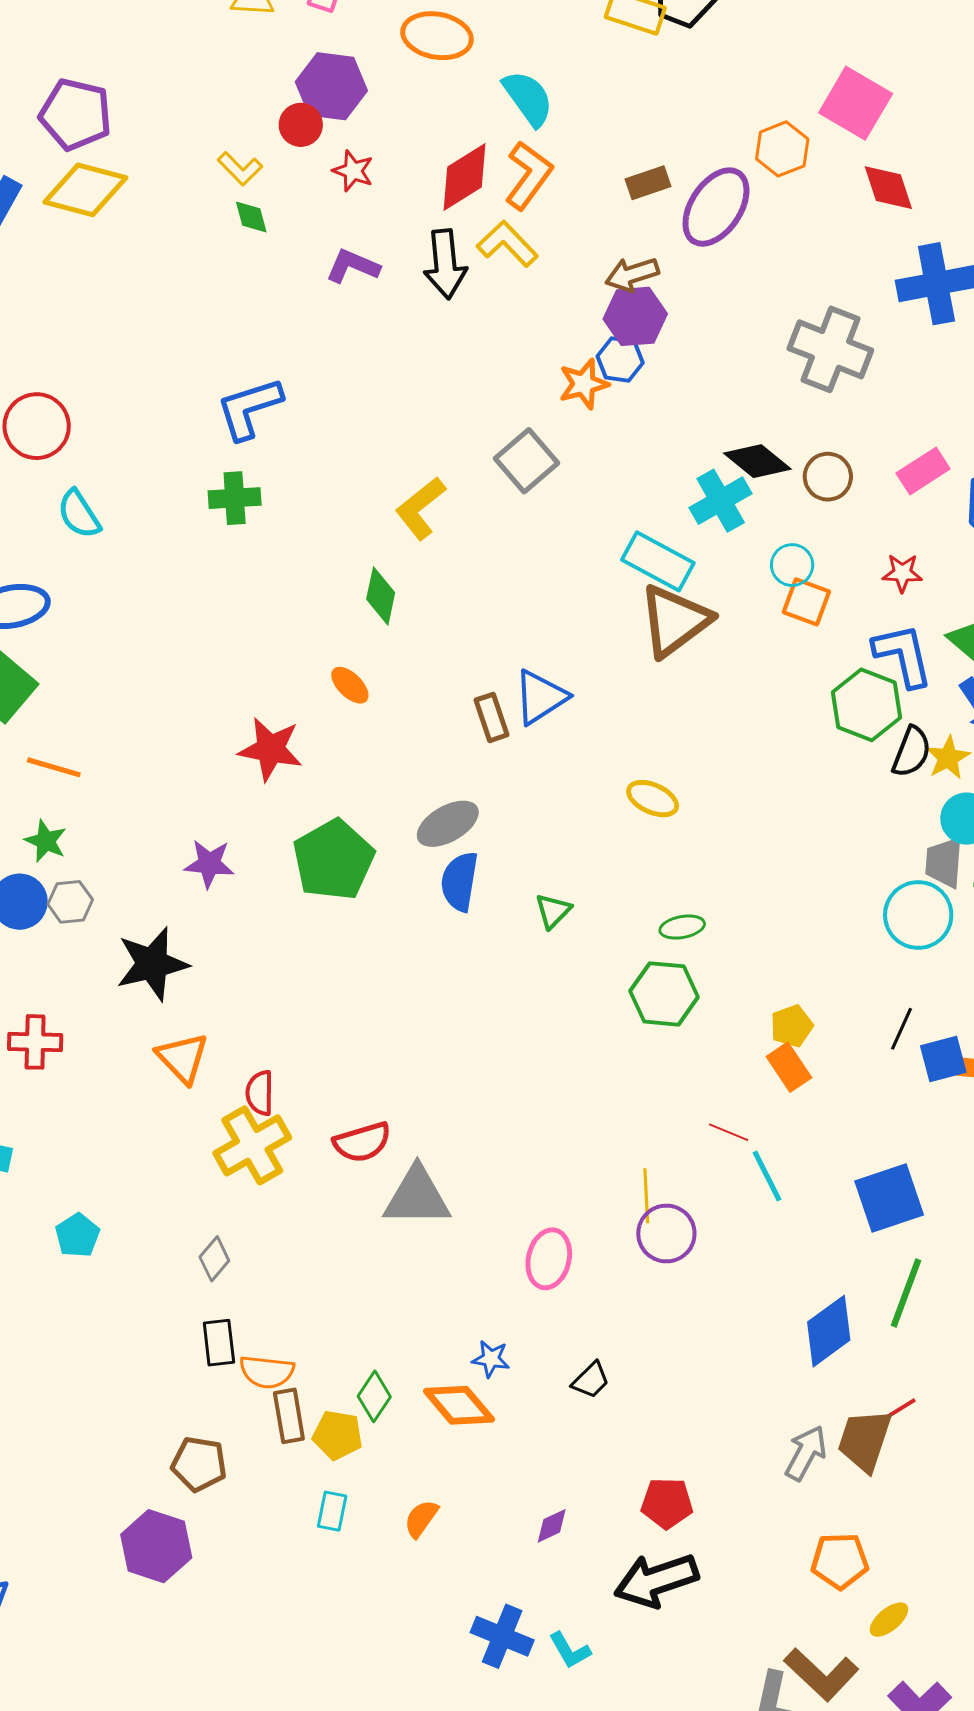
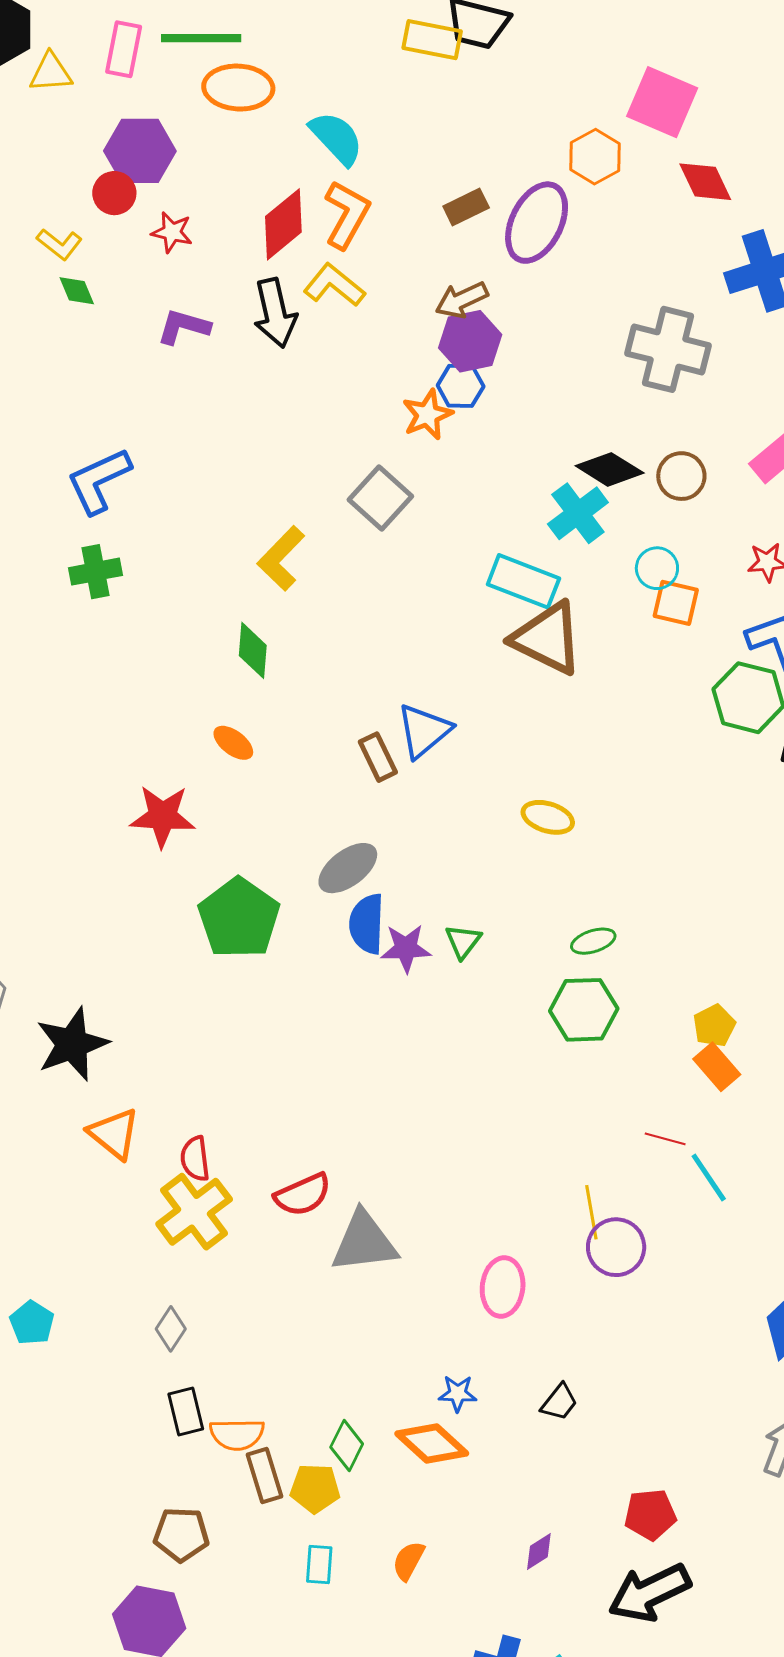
brown triangle: (675, 621) -> (547, 638), turned -50
purple star: (209, 864) -> (406, 948), moved

